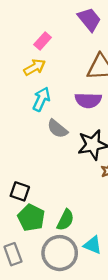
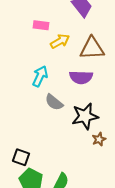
pink rectangle: (43, 41) -> (41, 25), turned 56
yellow arrow: (35, 67) -> (60, 41), moved

